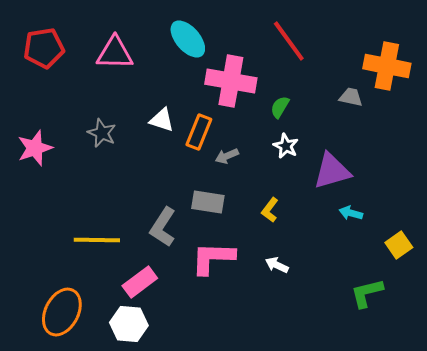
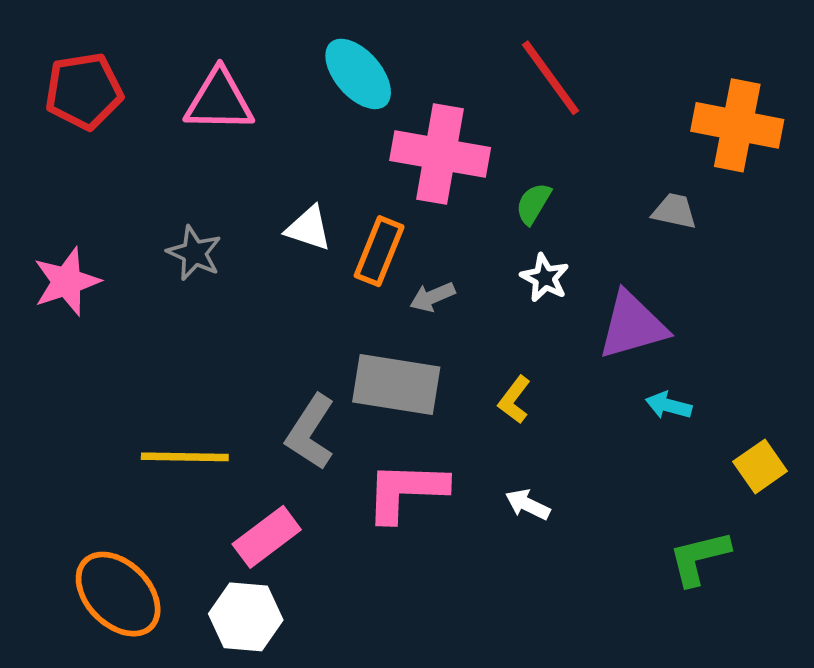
gray trapezoid: (351, 97) -> (674, 211), moved
gray rectangle: (208, 202) -> (396, 384), size x1.4
orange ellipse: (62, 312) -> (118, 594), turned -72

